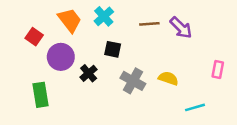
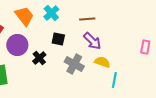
purple arrow: (181, 28) -> (92, 41), moved
pink rectangle: (218, 70) -> (145, 47), moved
cyan line: (195, 107) -> (114, 80), moved, turned -63

